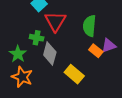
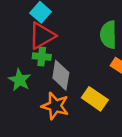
red triangle: (55, 21) -> (42, 36), moved, turned 35
orange star: (22, 77) -> (55, 106), moved

